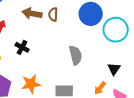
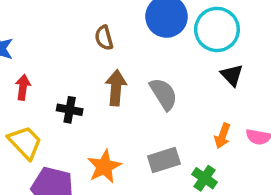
brown arrow: (32, 13) -> (116, 88), moved, turned 102
black triangle: (114, 69) -> (232, 75), moved

